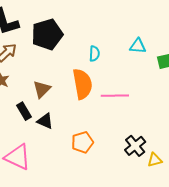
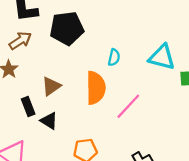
cyan triangle: (138, 46) -> (162, 57), size x1.5
pink line: (115, 96) -> (128, 106), turned -56

